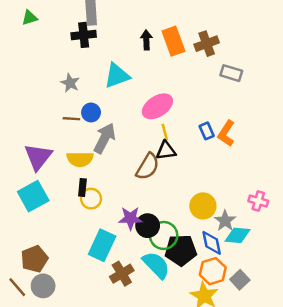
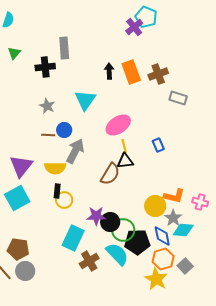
green triangle: (30, 18) -> (14, 53), turned -32
black cross: (84, 35) -> (45, 67), moved
cyan triangle: (117, 76) -> (85, 100), turned -35
orange L-shape: (226, 133) -> (174, 196), moved, turned -110
brown pentagon: (34, 259) -> (18, 249), turned 30

